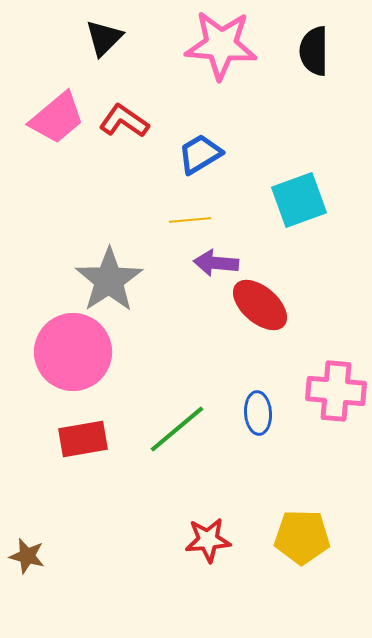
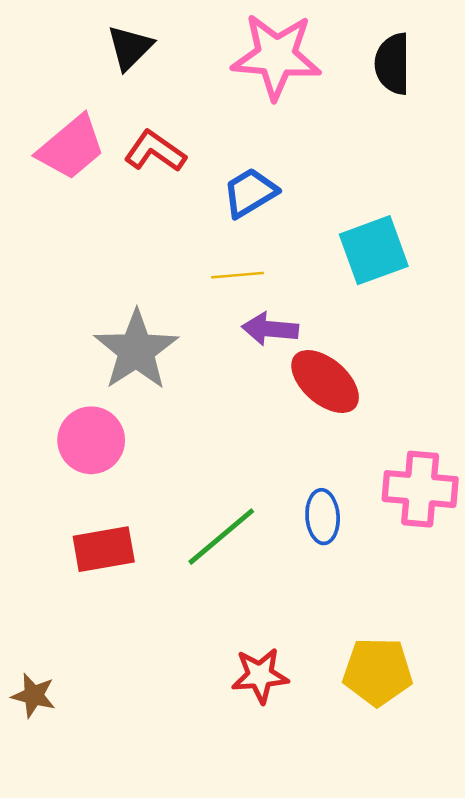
pink circle: (73, 352) -> (91, 440), size x0.7

